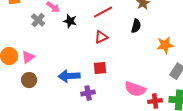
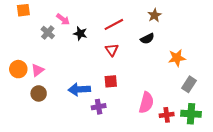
black semicircle: (136, 26) -> (147, 39), turned 48
red triangle: (101, 37) -> (112, 50), turned -40
pink semicircle: (135, 89) -> (146, 103), turned -95

